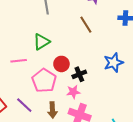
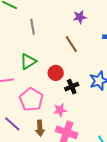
red circle: (61, 64) -> (56, 73), moved
black cross: (79, 74) -> (72, 87), moved

